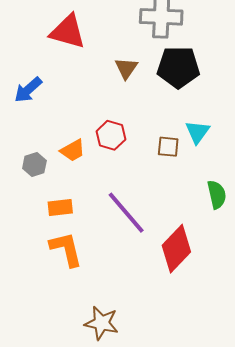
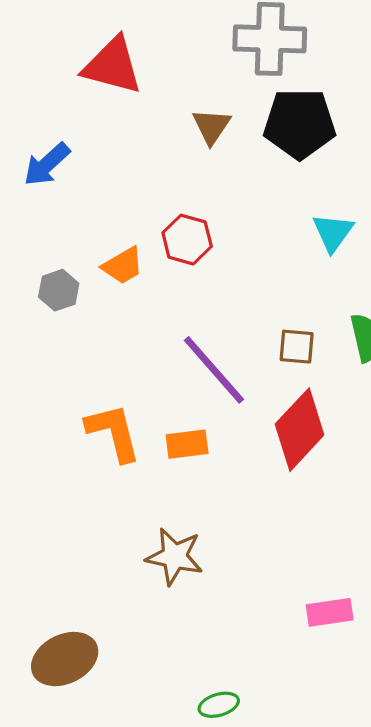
brown square: (168, 147) -> (297, 347), moved
orange rectangle: (60, 208) -> (187, 444), moved

